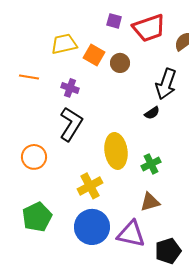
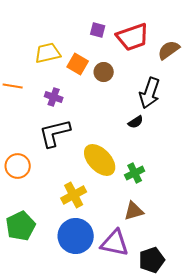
black L-shape: (71, 124) -> (55, 133), turned -136
yellow ellipse: (116, 151) -> (100, 160), turned -36

